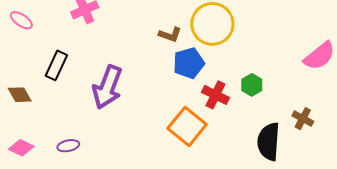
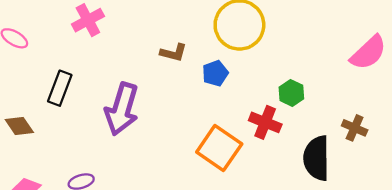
brown L-shape: (170, 35) -> (173, 53), moved
blue pentagon: (189, 63) -> (215, 73), size x0.7
red cross: (215, 95) -> (265, 122), moved

